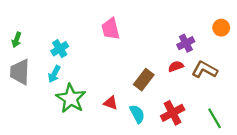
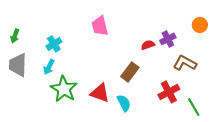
red semicircle: (176, 66) -> (148, 45), moved
red triangle: (111, 103) -> (100, 93), size x1.5
red cross: (173, 113) -> (169, 92), moved

